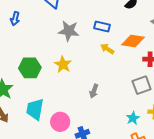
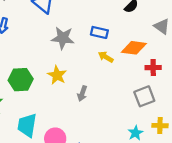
gray arrow: (94, 91) -> (82, 94), moved

